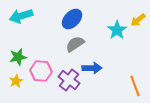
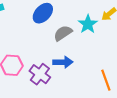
gray semicircle: (75, 44) -> (63, 33), moved

